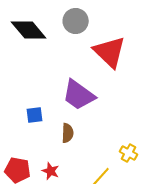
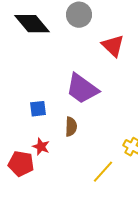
red triangle: (110, 52) -> (113, 46), size x0.7
red star: (51, 171) -> (41, 147), moved

